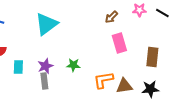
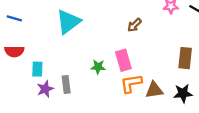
brown arrow: (111, 17) -> (134, 25), moved
pink rectangle: (119, 43) -> (123, 60), moved
purple star: (45, 66) -> (45, 89), moved

